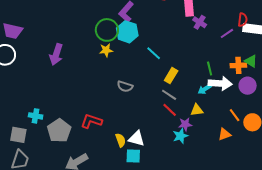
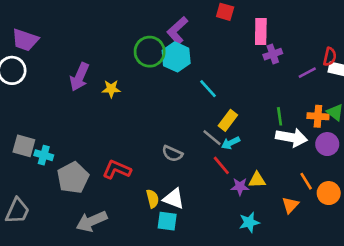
purple cross: (200, 22) -> (273, 54), turned 32
yellow star: (106, 50) -> (111, 89), moved
gray semicircle: (125, 86) -> (172, 154), moved
cyan arrow: (205, 89) -> (231, 143), moved
gray line: (169, 95) -> (212, 138), moved
yellow triangle: (197, 110) -> (257, 180), moved
orange triangle: (224, 134) -> (290, 205), turned -32
gray square: (18, 135) -> (24, 146), moved
cyan star: (180, 136) -> (249, 222), moved

